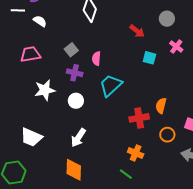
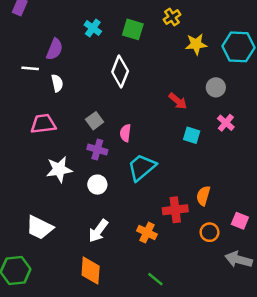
white semicircle: (40, 21) -> (57, 83), turned 40
orange cross: (136, 153) -> (147, 233), moved

